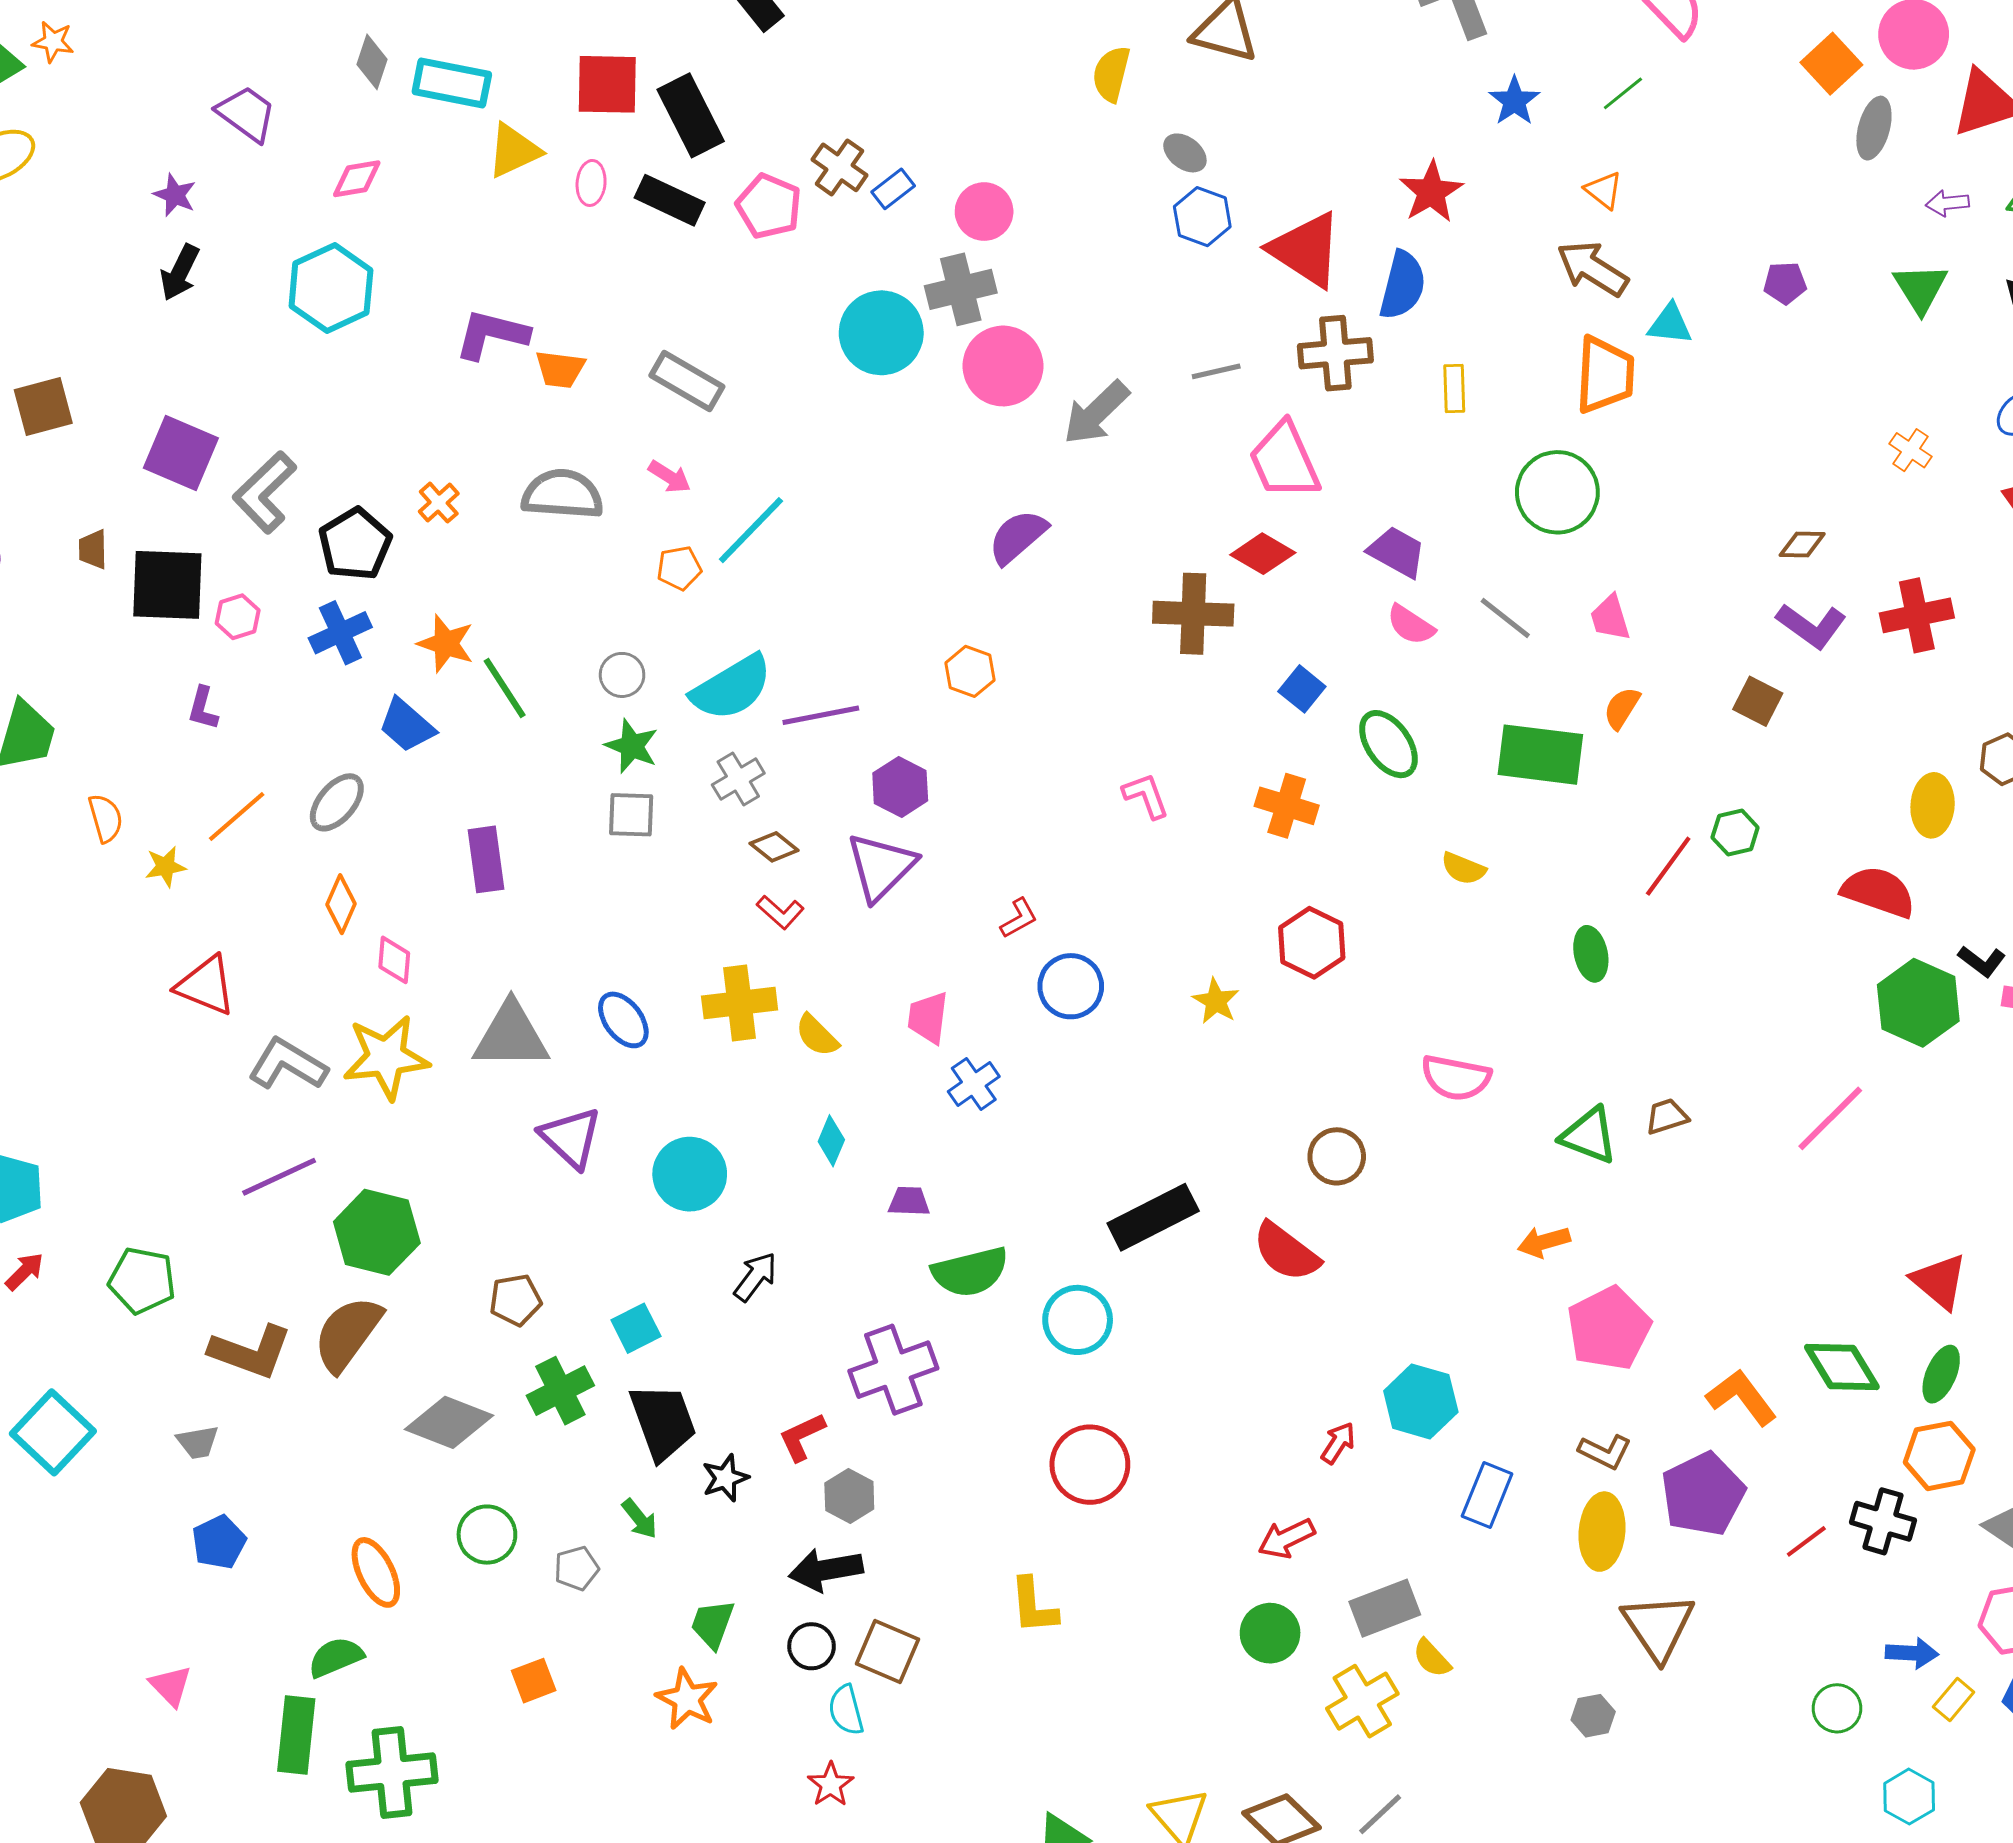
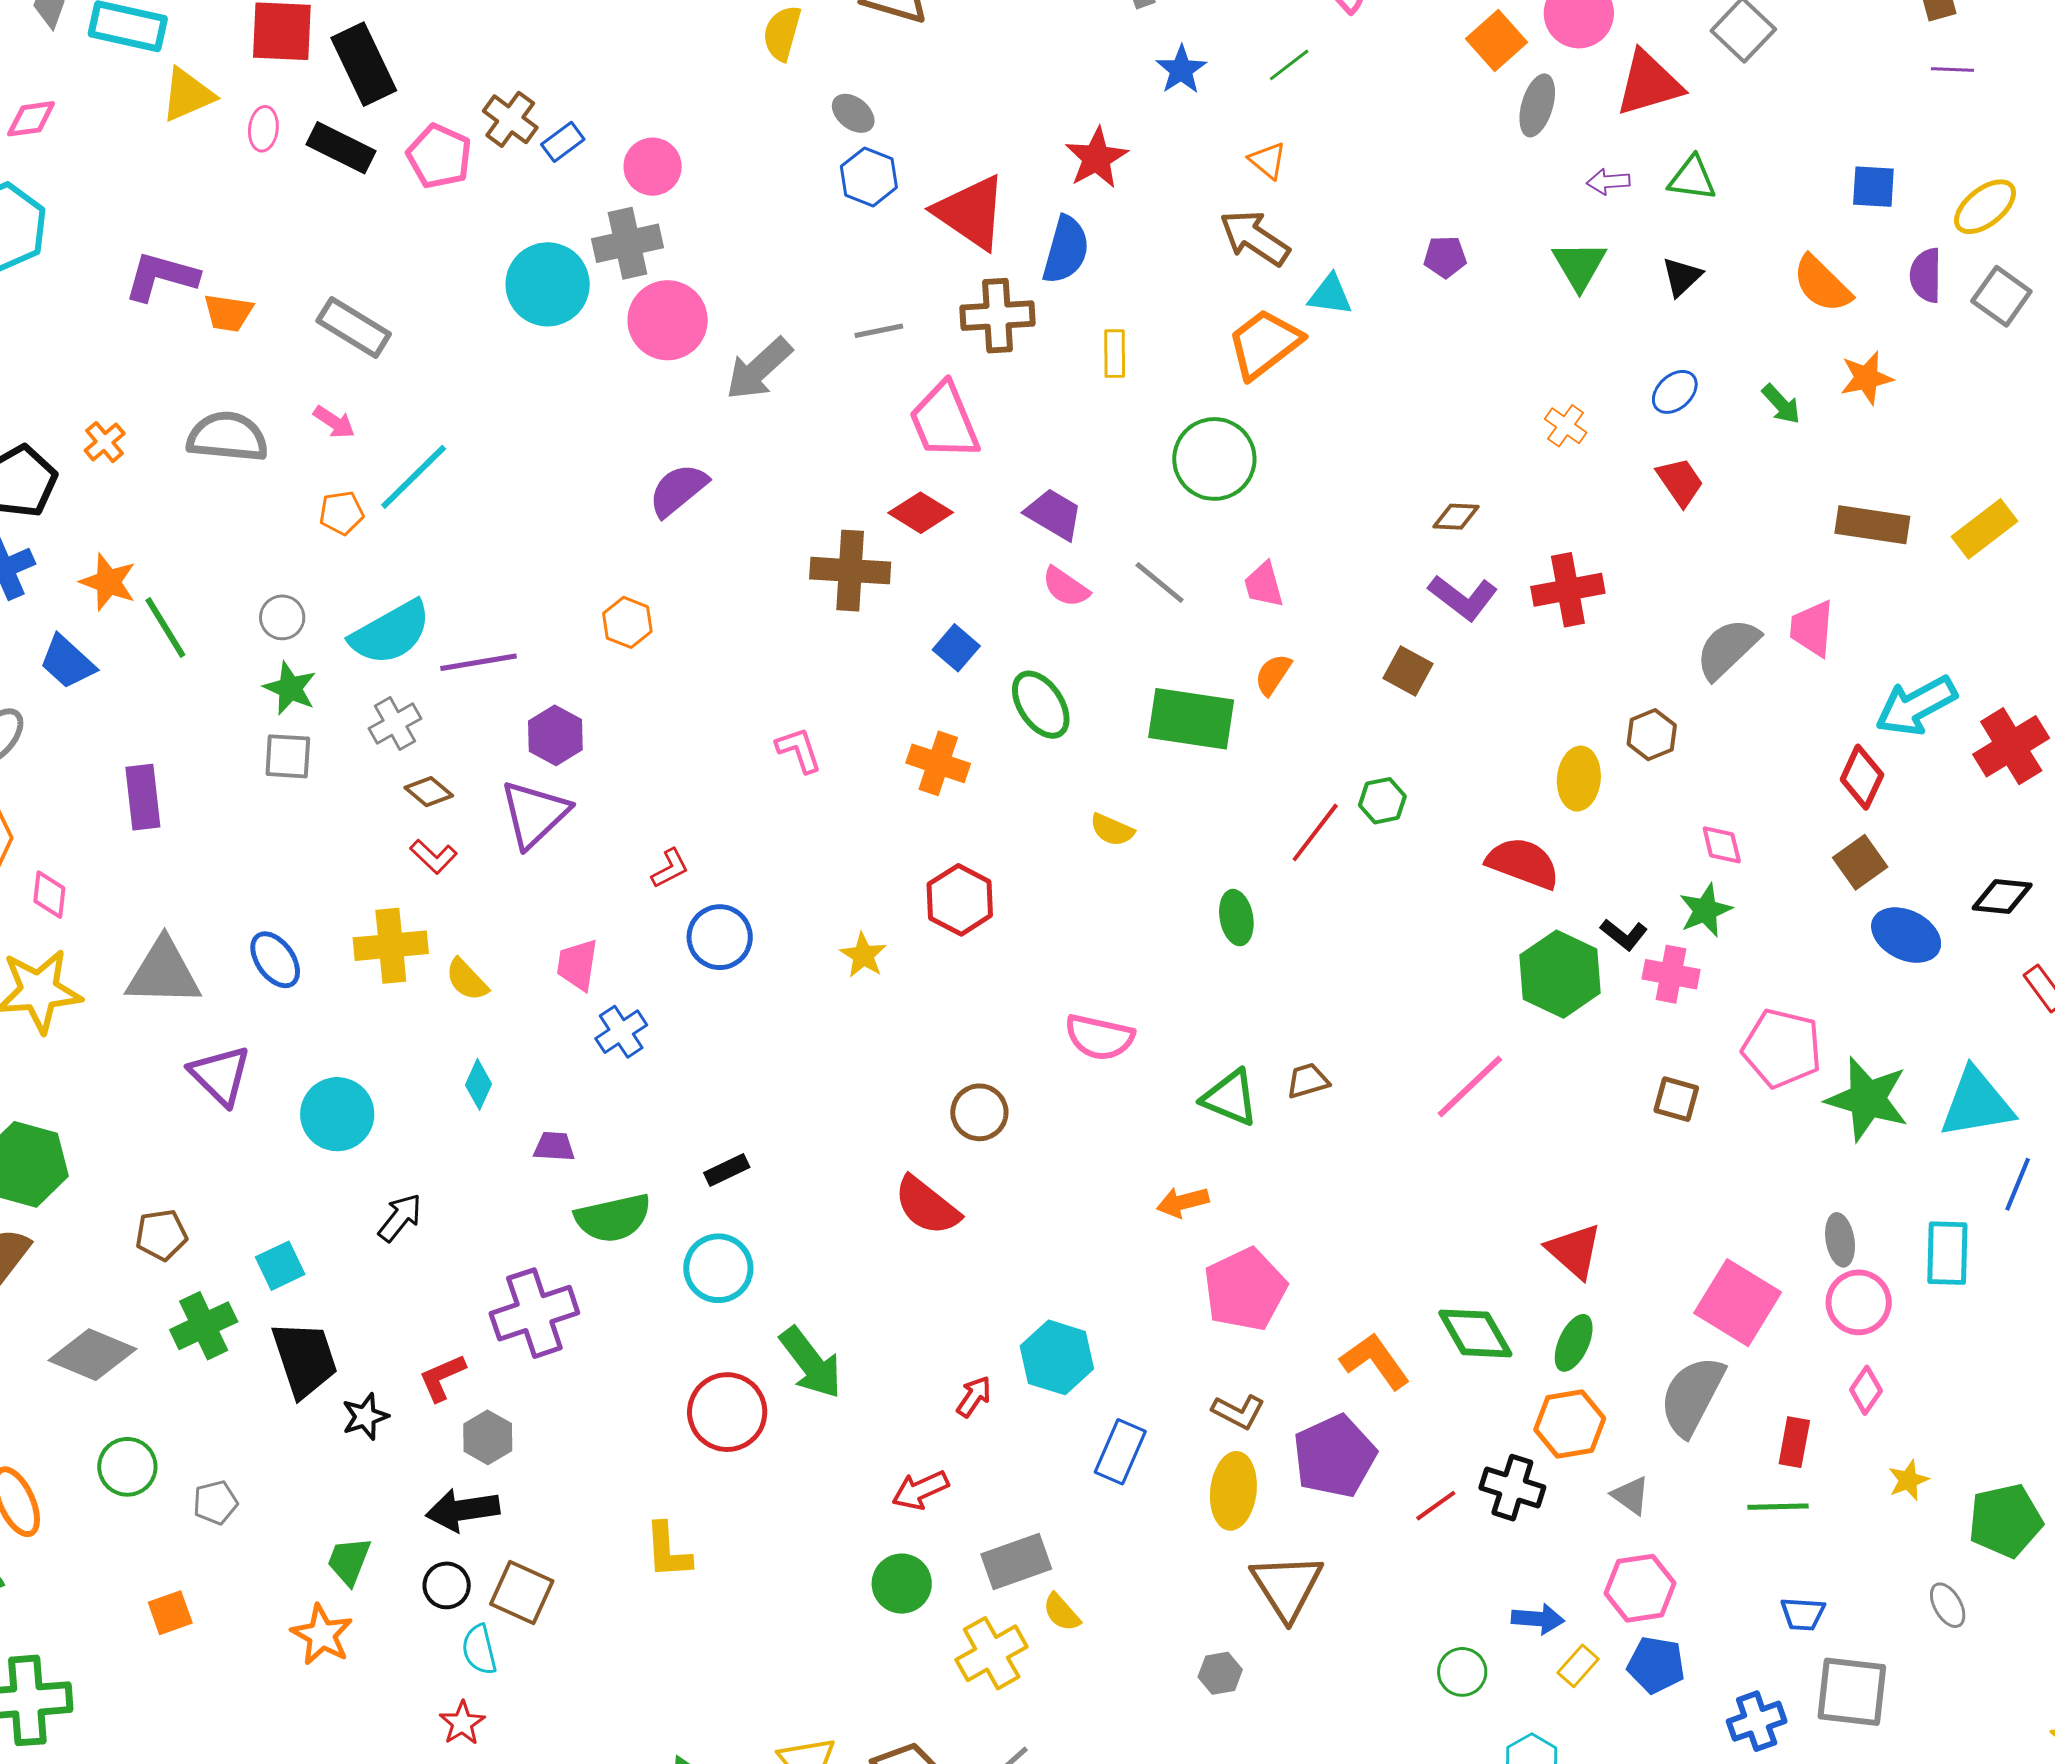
orange trapezoid: (1605, 375) -> (1264, 344), turned -132
black rectangle: (1153, 1217) -> (727, 1170), moved, size x0.5
green arrow: (640, 1519) -> (811, 1363), moved, size x1.8

